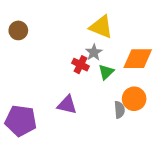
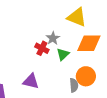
yellow triangle: (101, 27) -> (77, 17), moved

